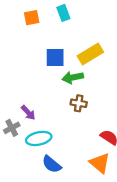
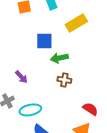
yellow rectangle: (90, 54) -> (76, 23), moved
purple arrow: (28, 113) -> (21, 77), moved

